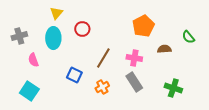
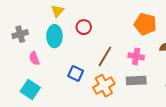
orange pentagon: (143, 26) -> (145, 24), turned -30
gray rectangle: (134, 82) -> (136, 81), turned -60
orange cross: (102, 87) -> (104, 86), size x1.5

